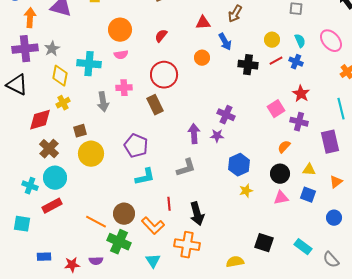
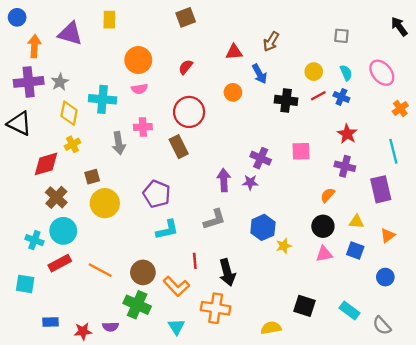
pink square: (276, 109) -> (301, 151), moved, turned 30
blue hexagon: (239, 165) -> (263, 227), moved
orange line: (96, 222) -> (100, 270), moved

